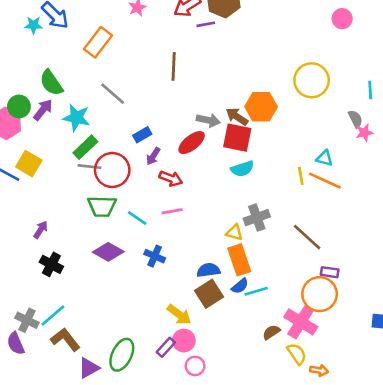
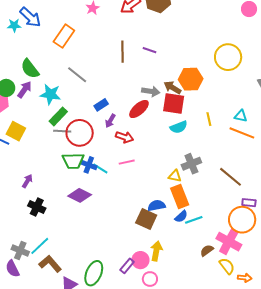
purple line: (206, 24) -> (149, 50), moved, turned 32
yellow line: (301, 176) -> (209, 119), moved
blue cross: (155, 256) -> (89, 165), moved
brown square: (209, 294) -> (146, 219), moved, turned -30
yellow arrow: (179, 315) -> (156, 251), moved, turned -114

